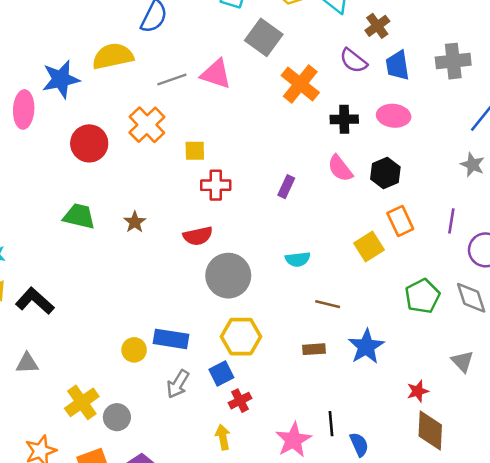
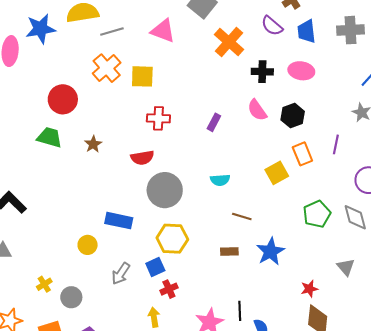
gray line: (172, 79) -> (112, 32), moved
red circle: (89, 143) -> (63, 99), moved
yellow square: (195, 151) -> (142, 76), moved, size x1.4
purple line: (451, 221) -> (336, 144), moved
blue rectangle: (171, 339) -> (119, 221), moved
yellow cross: (82, 402) -> (44, 284), size x0.6

